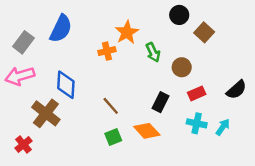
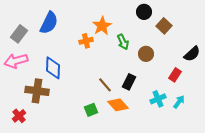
black semicircle: (236, 90) -> (192, 54), moved
red rectangle: (197, 93) -> (175, 75), moved, turned -32
brown line: (111, 106) -> (105, 85), moved
brown cross: (46, 113) -> (37, 91), turned -30
cyan cross: (197, 123) -> (158, 99), turned -35

